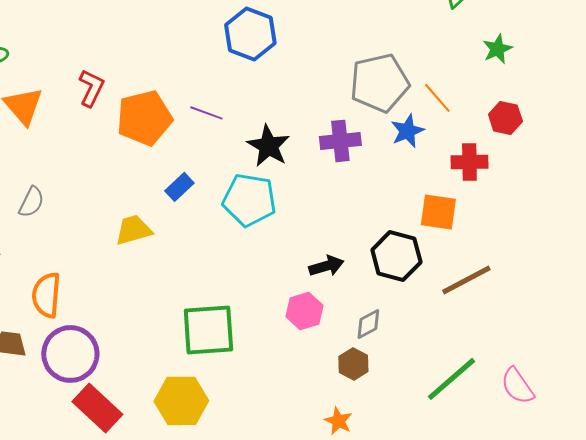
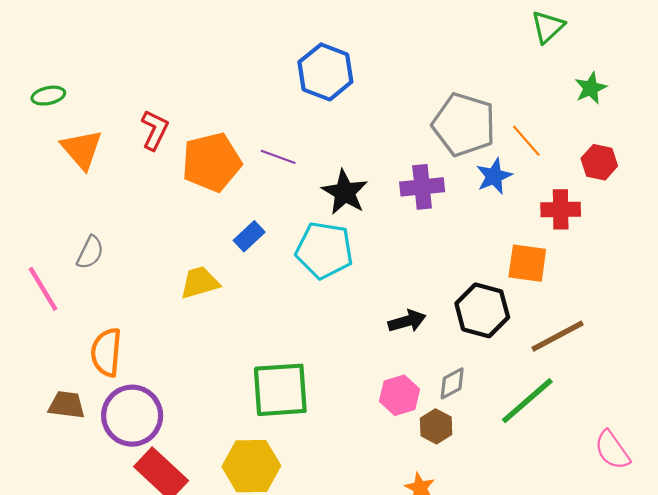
gray pentagon: (379, 83) -> (464, 125), turned 30
pink hexagon: (304, 311) -> (400, 395), moved
green line: (451, 379) -> (527, 401), moved

